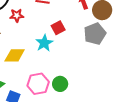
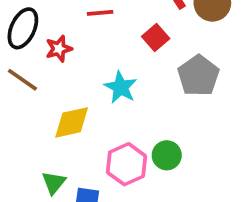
red square: (58, 28) -> (156, 37), moved
gray pentagon: (95, 34) -> (198, 76), moved

